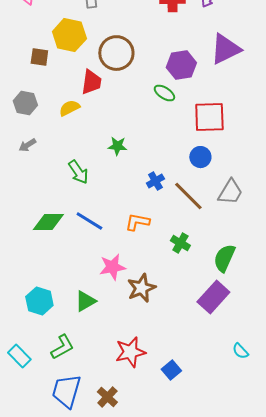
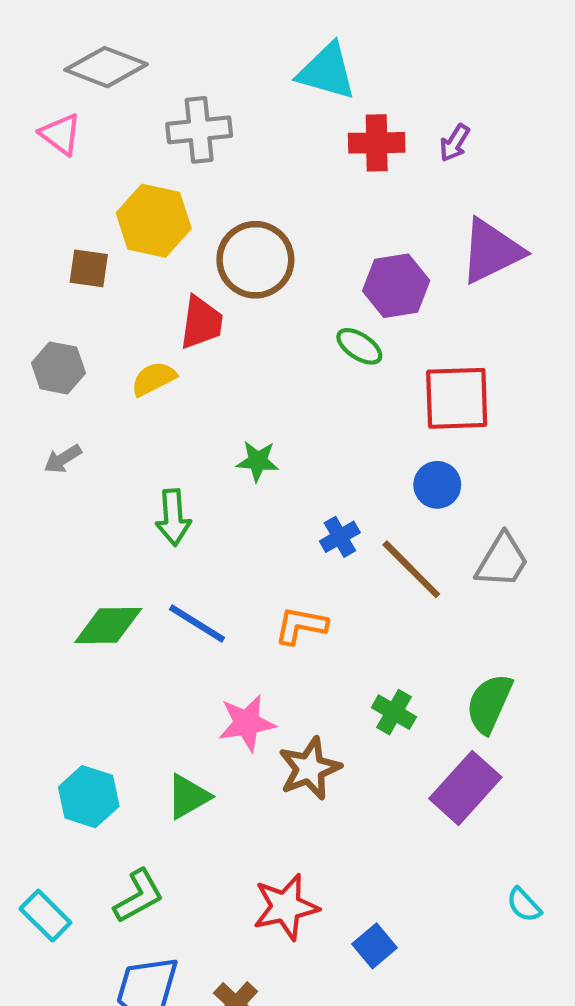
green arrow: (78, 172) -> (173, 517), turned 30
green cross: (180, 243) -> (394, 712), moved

